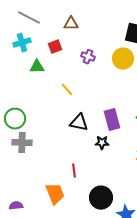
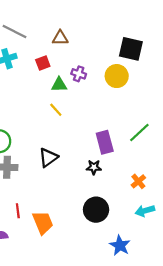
green triangle: (37, 67) -> (59, 85), moved
black triangle: (79, 123) -> (48, 157), moved, turned -48
red line: (74, 171) -> (18, 211), moved
black circle: (101, 198) -> (96, 210), moved

